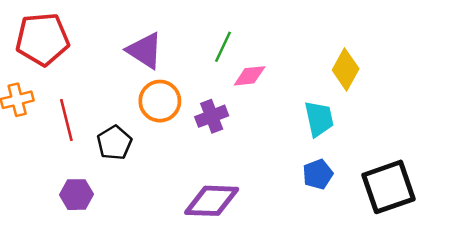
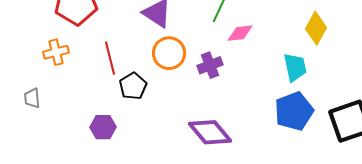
red line: (66, 120) -> (110, 58), moved
blue pentagon: (318, 174) -> (294, 111), size x1.6
purple diamond: (212, 201) -> (210, 132), turned 48

